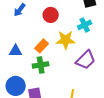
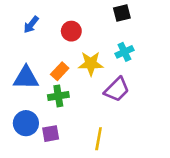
cyan cross: (85, 25) -> (124, 52), moved
blue triangle: (16, 51) -> (26, 78), size x1.5

